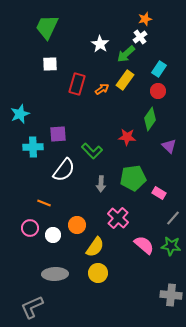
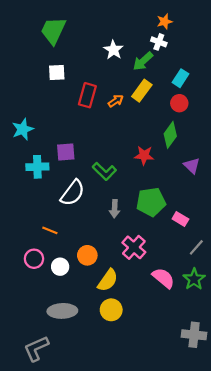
white cross: (140, 37) -> (159, 42), turned -32
green star: (171, 246) -> (194, 279), turned 30

